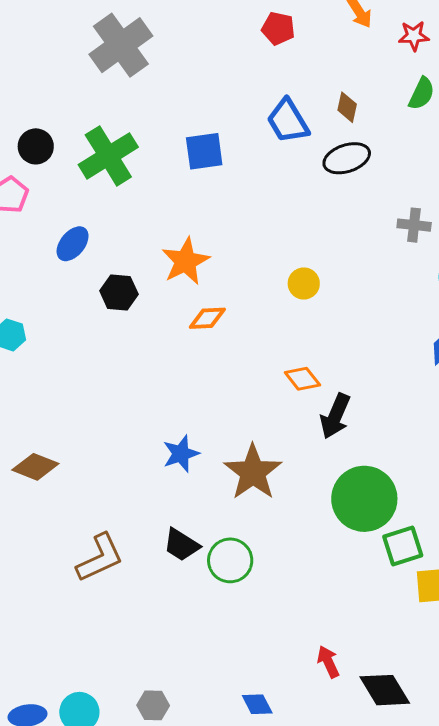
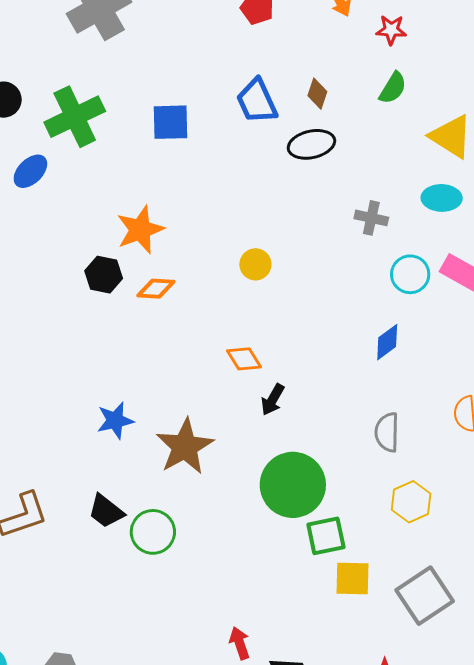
blue ellipse: (73, 244) -> (30, 171), moved
black hexagon: (119, 293) -> (104, 275), moved
black arrow: (335, 416) -> (273, 400), size x0.7

